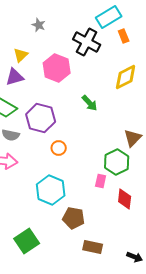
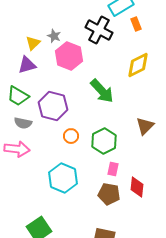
gray star: (39, 25) -> (54, 36), moved
green arrow: (90, 103) -> (102, 91), size x1.5
green hexagon: (117, 162) -> (104, 141), moved
brown pentagon: (74, 218) -> (109, 194), moved

